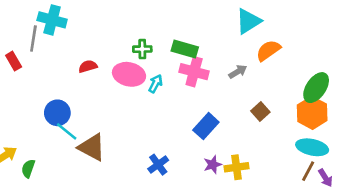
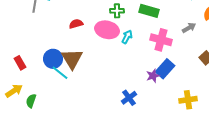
red rectangle: (14, 61) -> (20, 63), moved
pink cross: (194, 72) -> (161, 40), moved
brown triangle: (92, 147) -> (72, 59), moved, turned 30
purple star: (213, 165) -> (153, 76), moved

